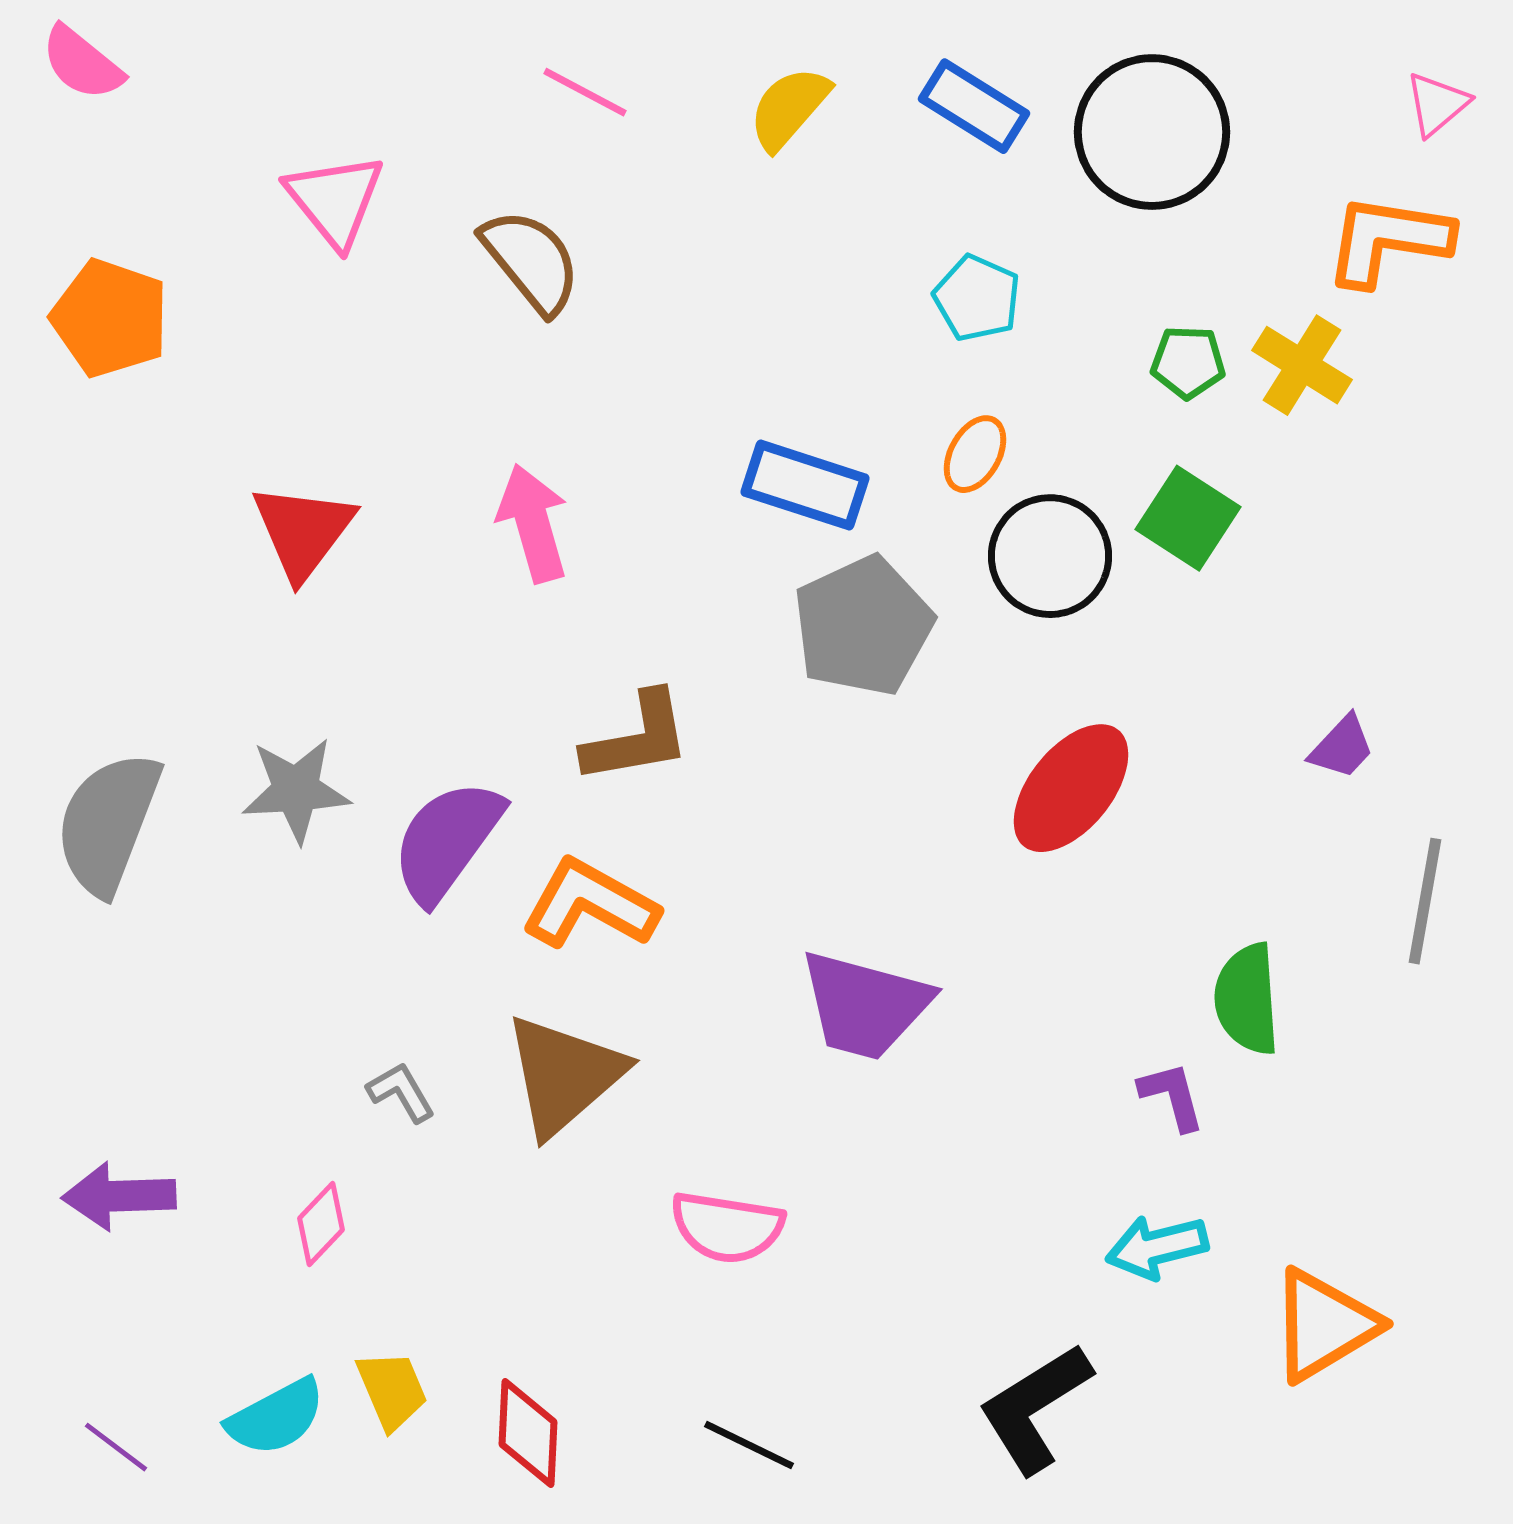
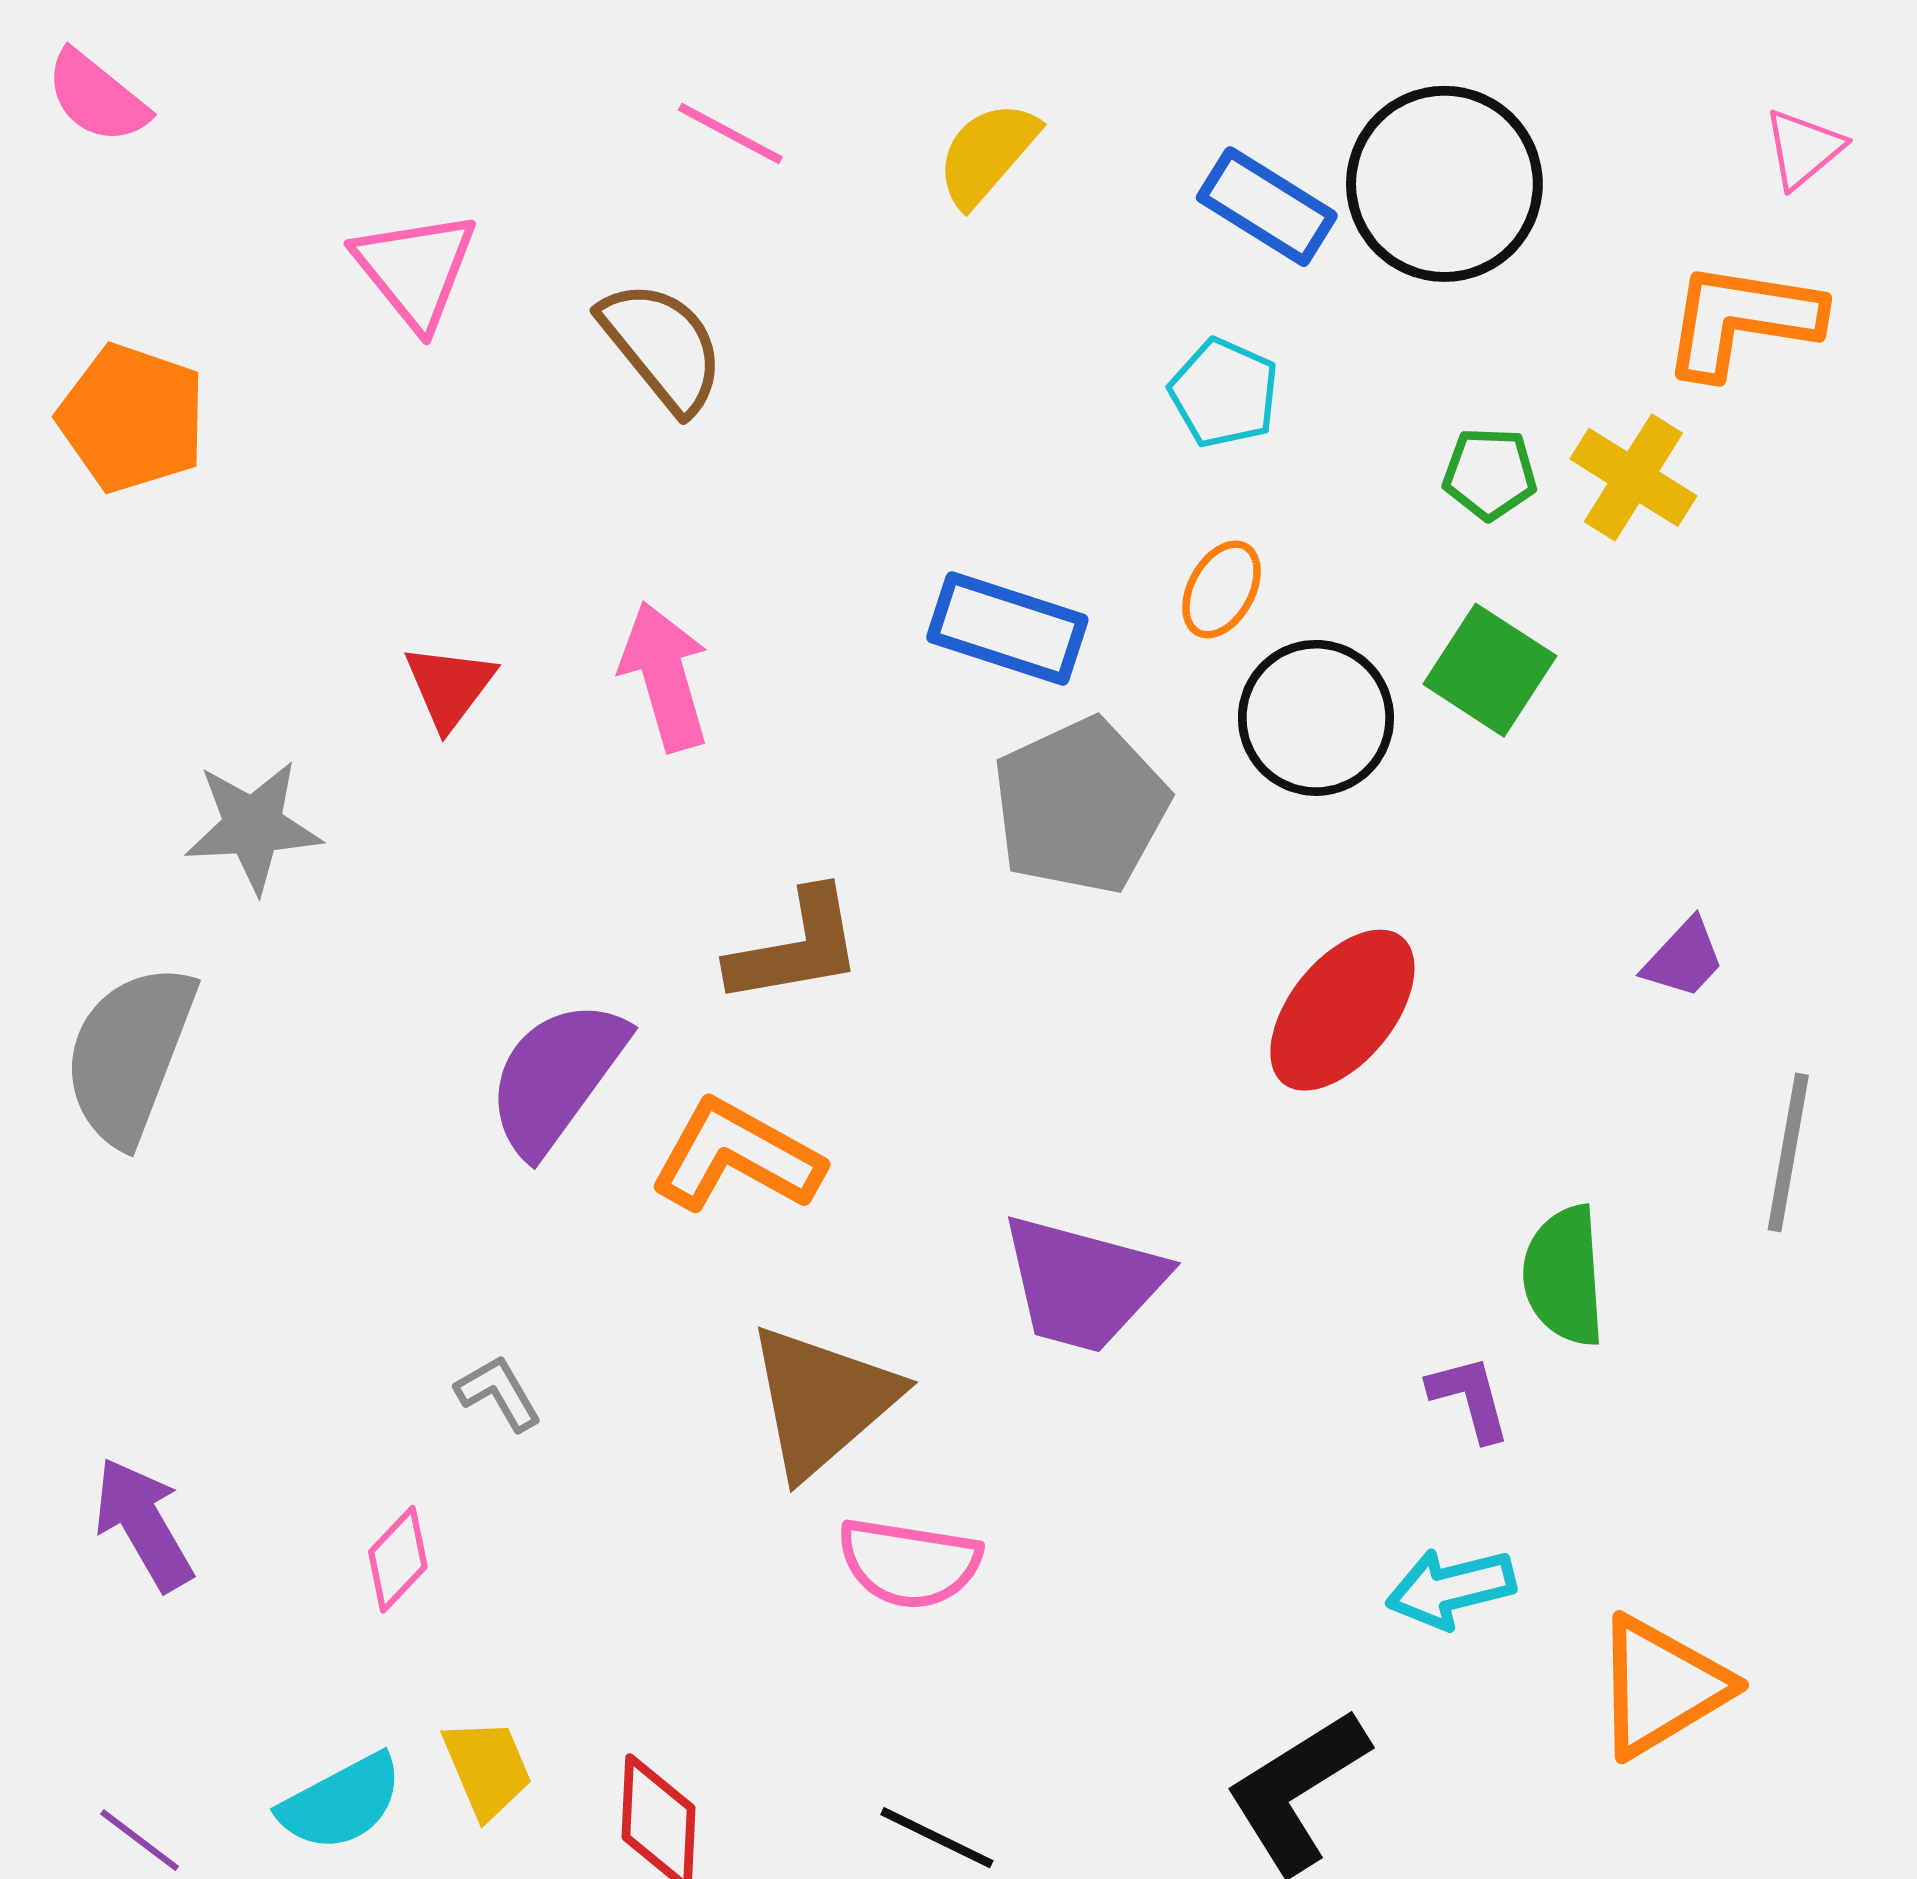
blue rectangle: (974, 106) -> (1267, 207), moved
red triangle: (303, 531) -> (449, 686), moved, size x0.7
gray star: (296, 790) -> (253, 826), moved
brown triangle: (564, 1075) -> (822, 1401), moved
purple arrow: (119, 1196) -> (143, 1524), turned 62

